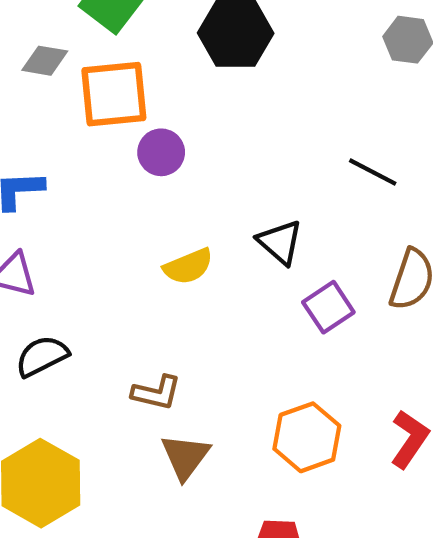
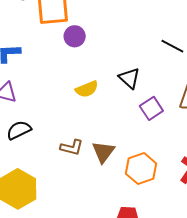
brown triangle: (185, 457) -> (103, 152), moved

